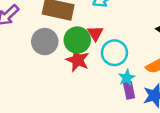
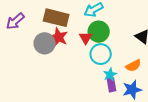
green circle: (77, 40) -> (99, 32), moved
red star: (78, 60) -> (58, 37), moved

